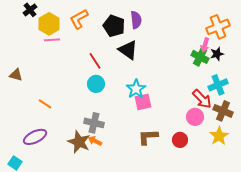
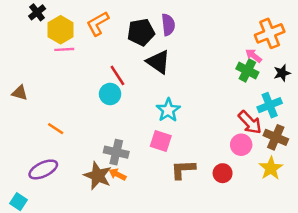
black pentagon: (114, 26) -> (141, 32), turned -30
pink arrow: (205, 45) -> (254, 56), turned 112
black star: (217, 54) -> (282, 73), moved
cyan circle: (96, 84) -> (110, 94), moved
pink square: (143, 102) -> (161, 141), moved, turned 30

